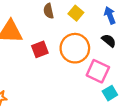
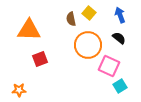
brown semicircle: (49, 11) -> (71, 19), moved
red square: (40, 49) -> (40, 59), moved

